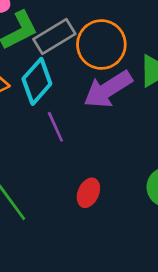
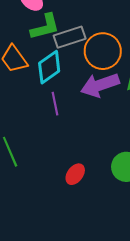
red ellipse: (88, 193) -> (75, 174), moved

